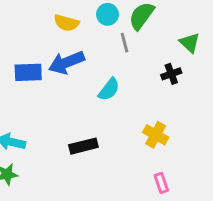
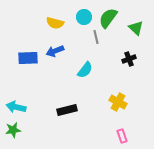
green triangle: (190, 43) -> (136, 28), moved
blue arrow: (66, 63) -> (55, 51), size x0.7

